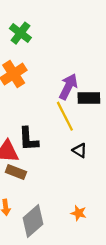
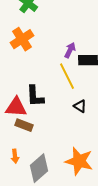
purple arrow: (68, 87) -> (70, 50), size x0.7
orange star: (79, 213) -> (79, 161), size x2.0

